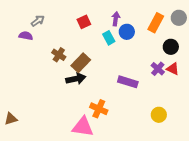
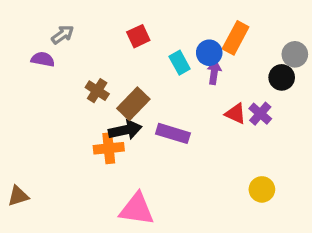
gray circle: (179, 18) -> (295, 54), moved
purple arrow: (116, 19) -> (214, 72), moved
orange rectangle: (156, 23) -> (236, 38), moved
red triangle: (173, 69) -> (236, 114), moved
purple rectangle: (128, 82) -> (173, 133), moved
orange cross: (99, 109) -> (109, 148), moved, turned -30

